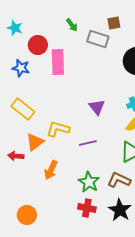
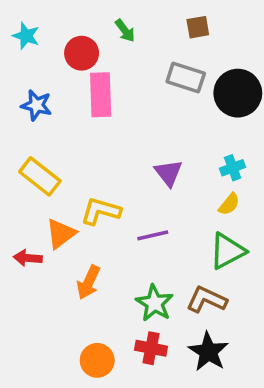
gray rectangle: (98, 39) -> (186, 77), moved
red circle: (38, 45) -> (82, 53), moved
orange circle: (27, 215) -> (97, 360), moved

